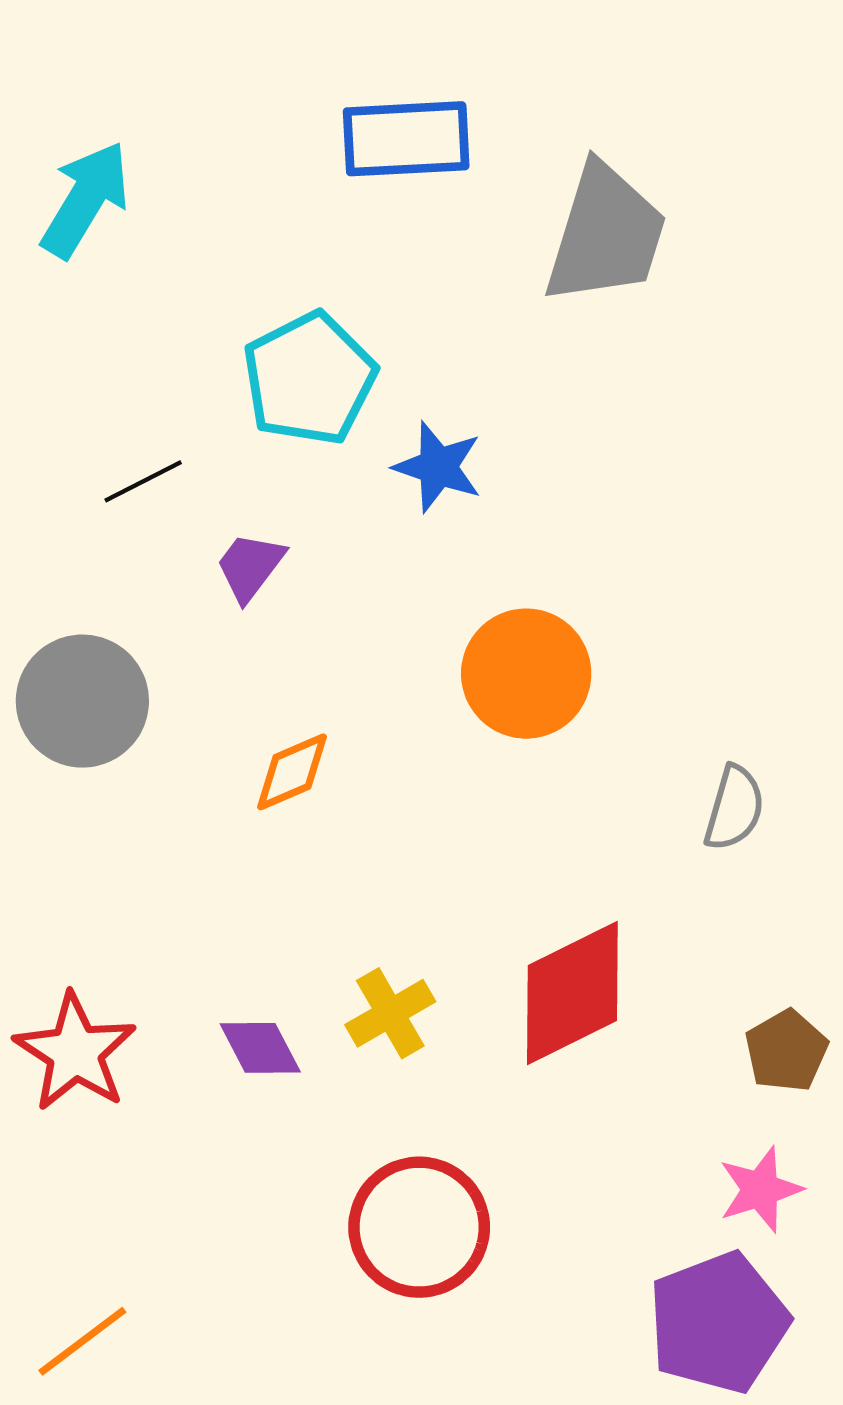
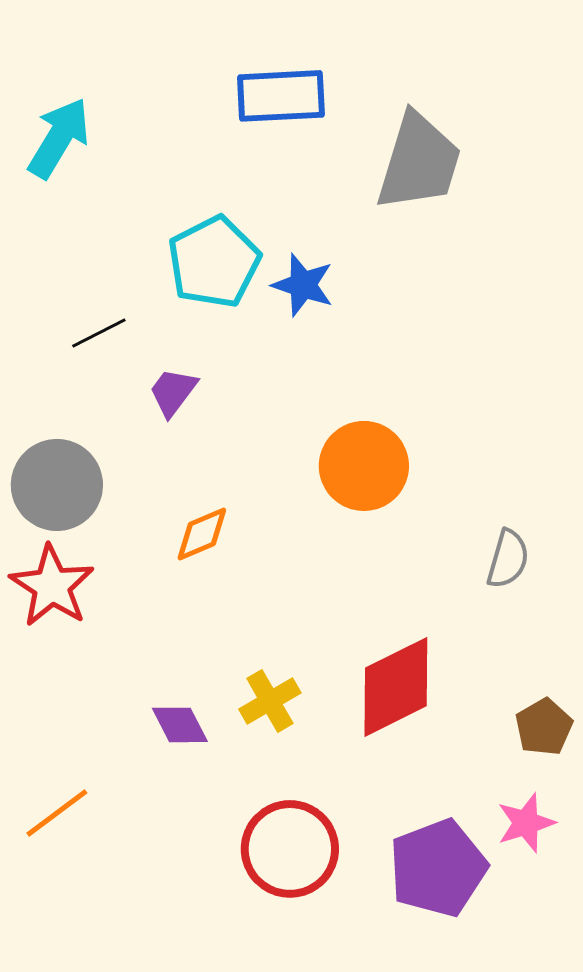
blue star: (438, 467) -> (303, 285), moved
red star: (75, 1052) -> (52, 586), moved
purple pentagon: (718, 1323) -> (438, 868), moved
orange line: (82, 1341) -> (57, 813), moved

